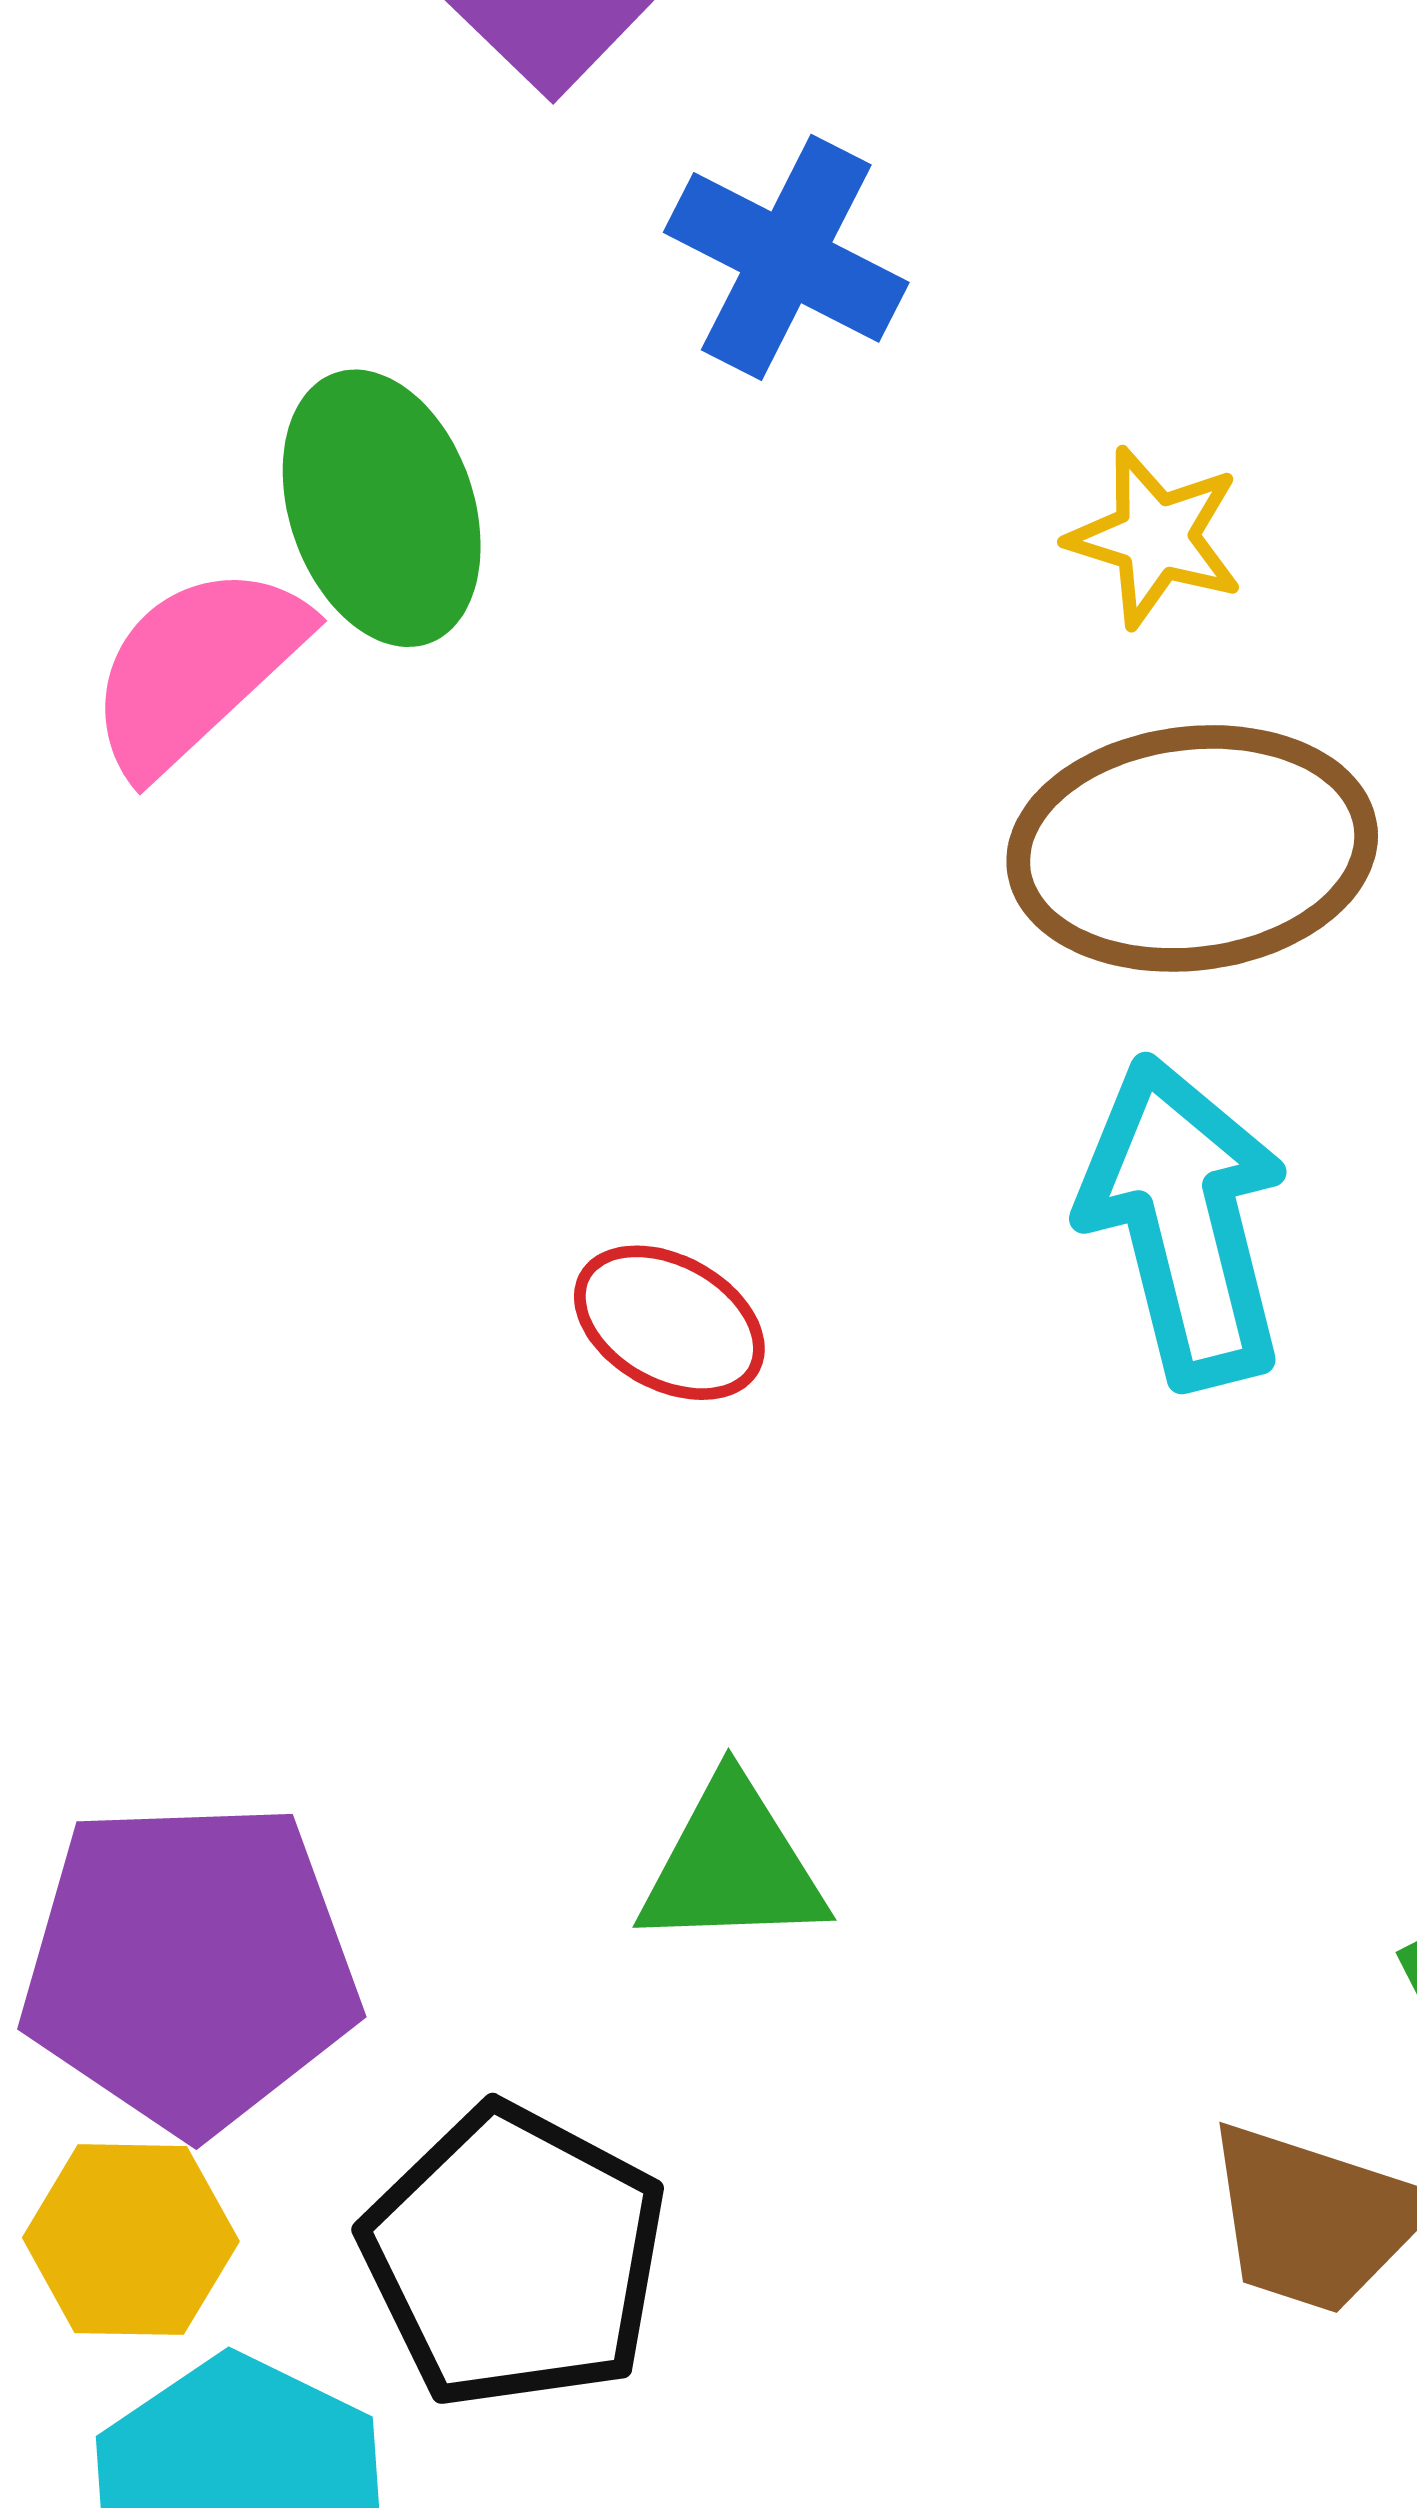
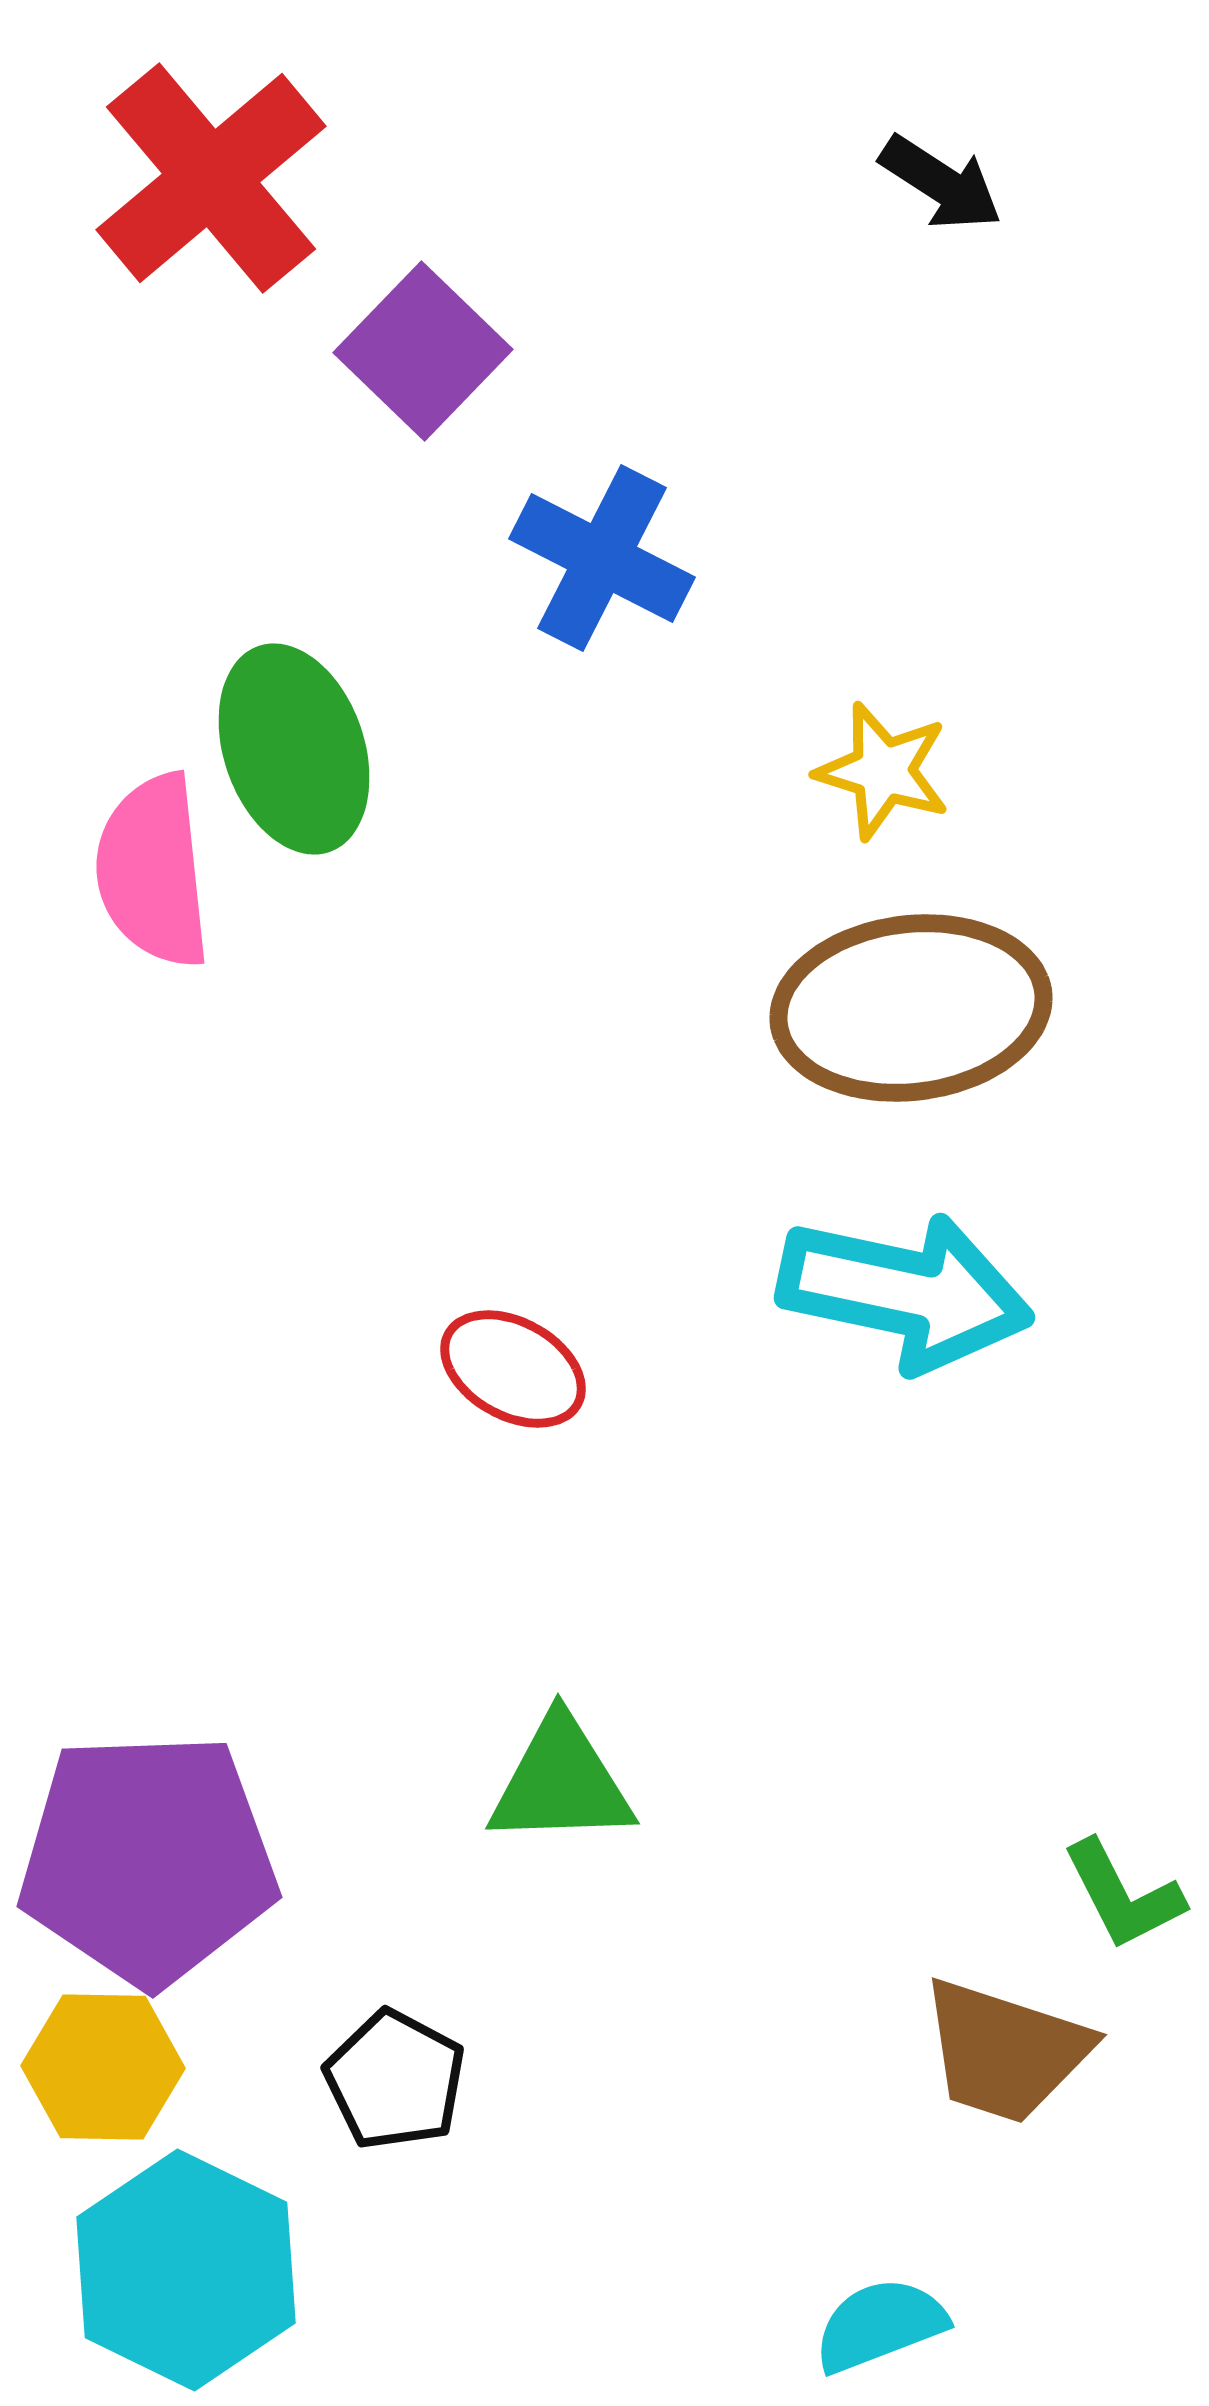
pink semicircle: (196, 669) -> (153, 871), turned -53
cyan arrow: (1184, 1222) -> (905, 1292), turned 116
black pentagon: (514, 2257) -> (395, 2080), size x0.6

